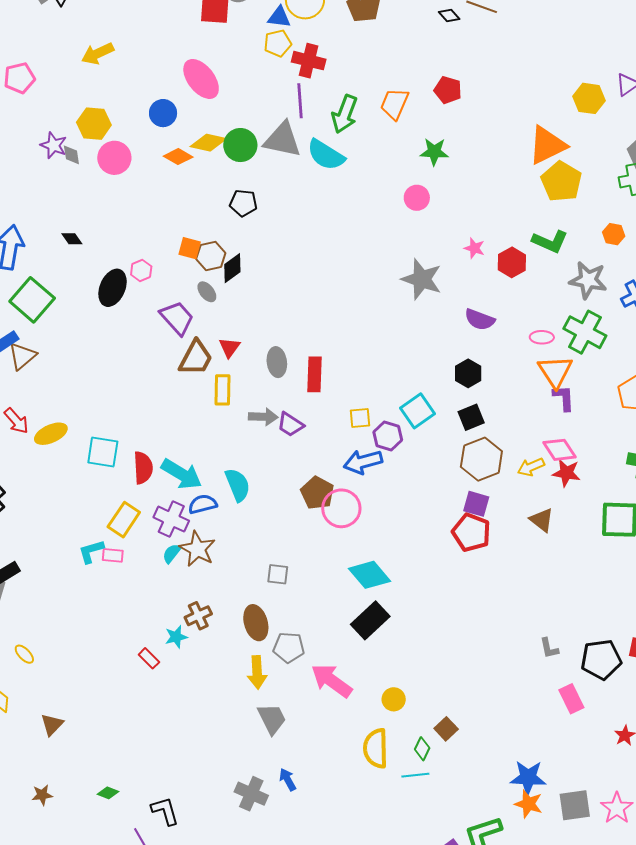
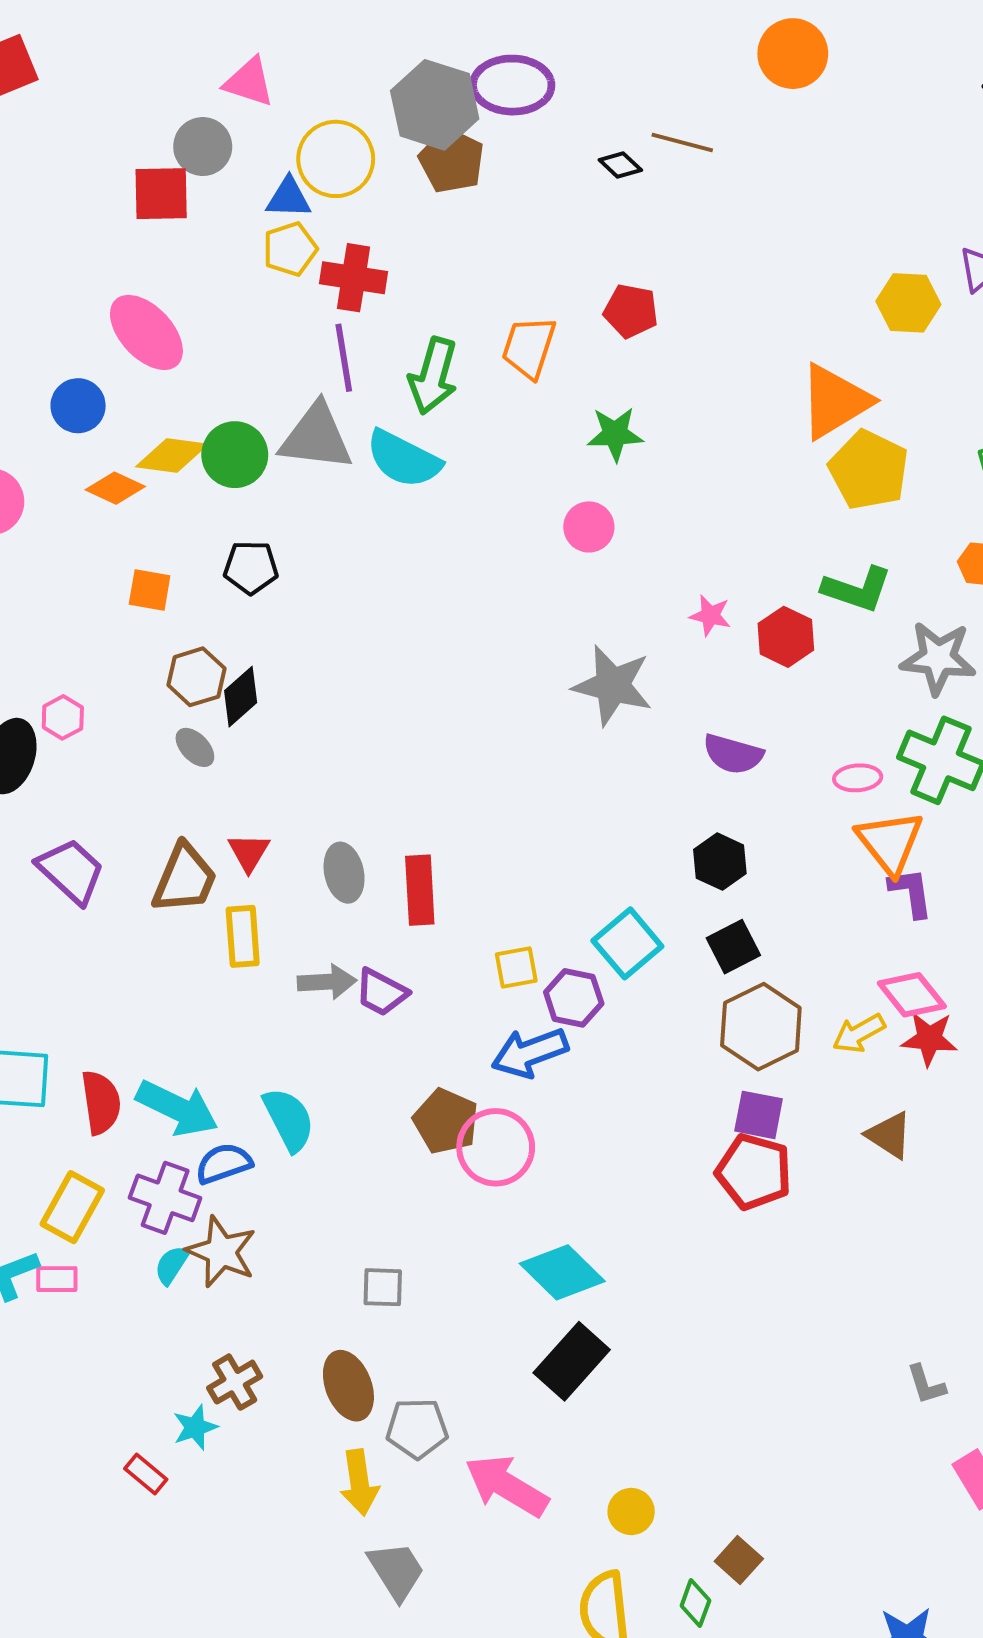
orange square: (190, 248) -> (150, 590), moved
purple trapezoid: (177, 318) -> (71, 871), moved

